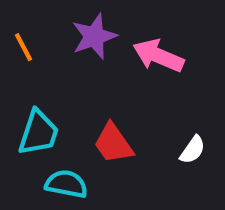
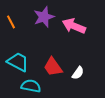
cyan trapezoid: (39, 133) -> (18, 62), turned -80
white semicircle: (193, 150) -> (78, 73), moved

